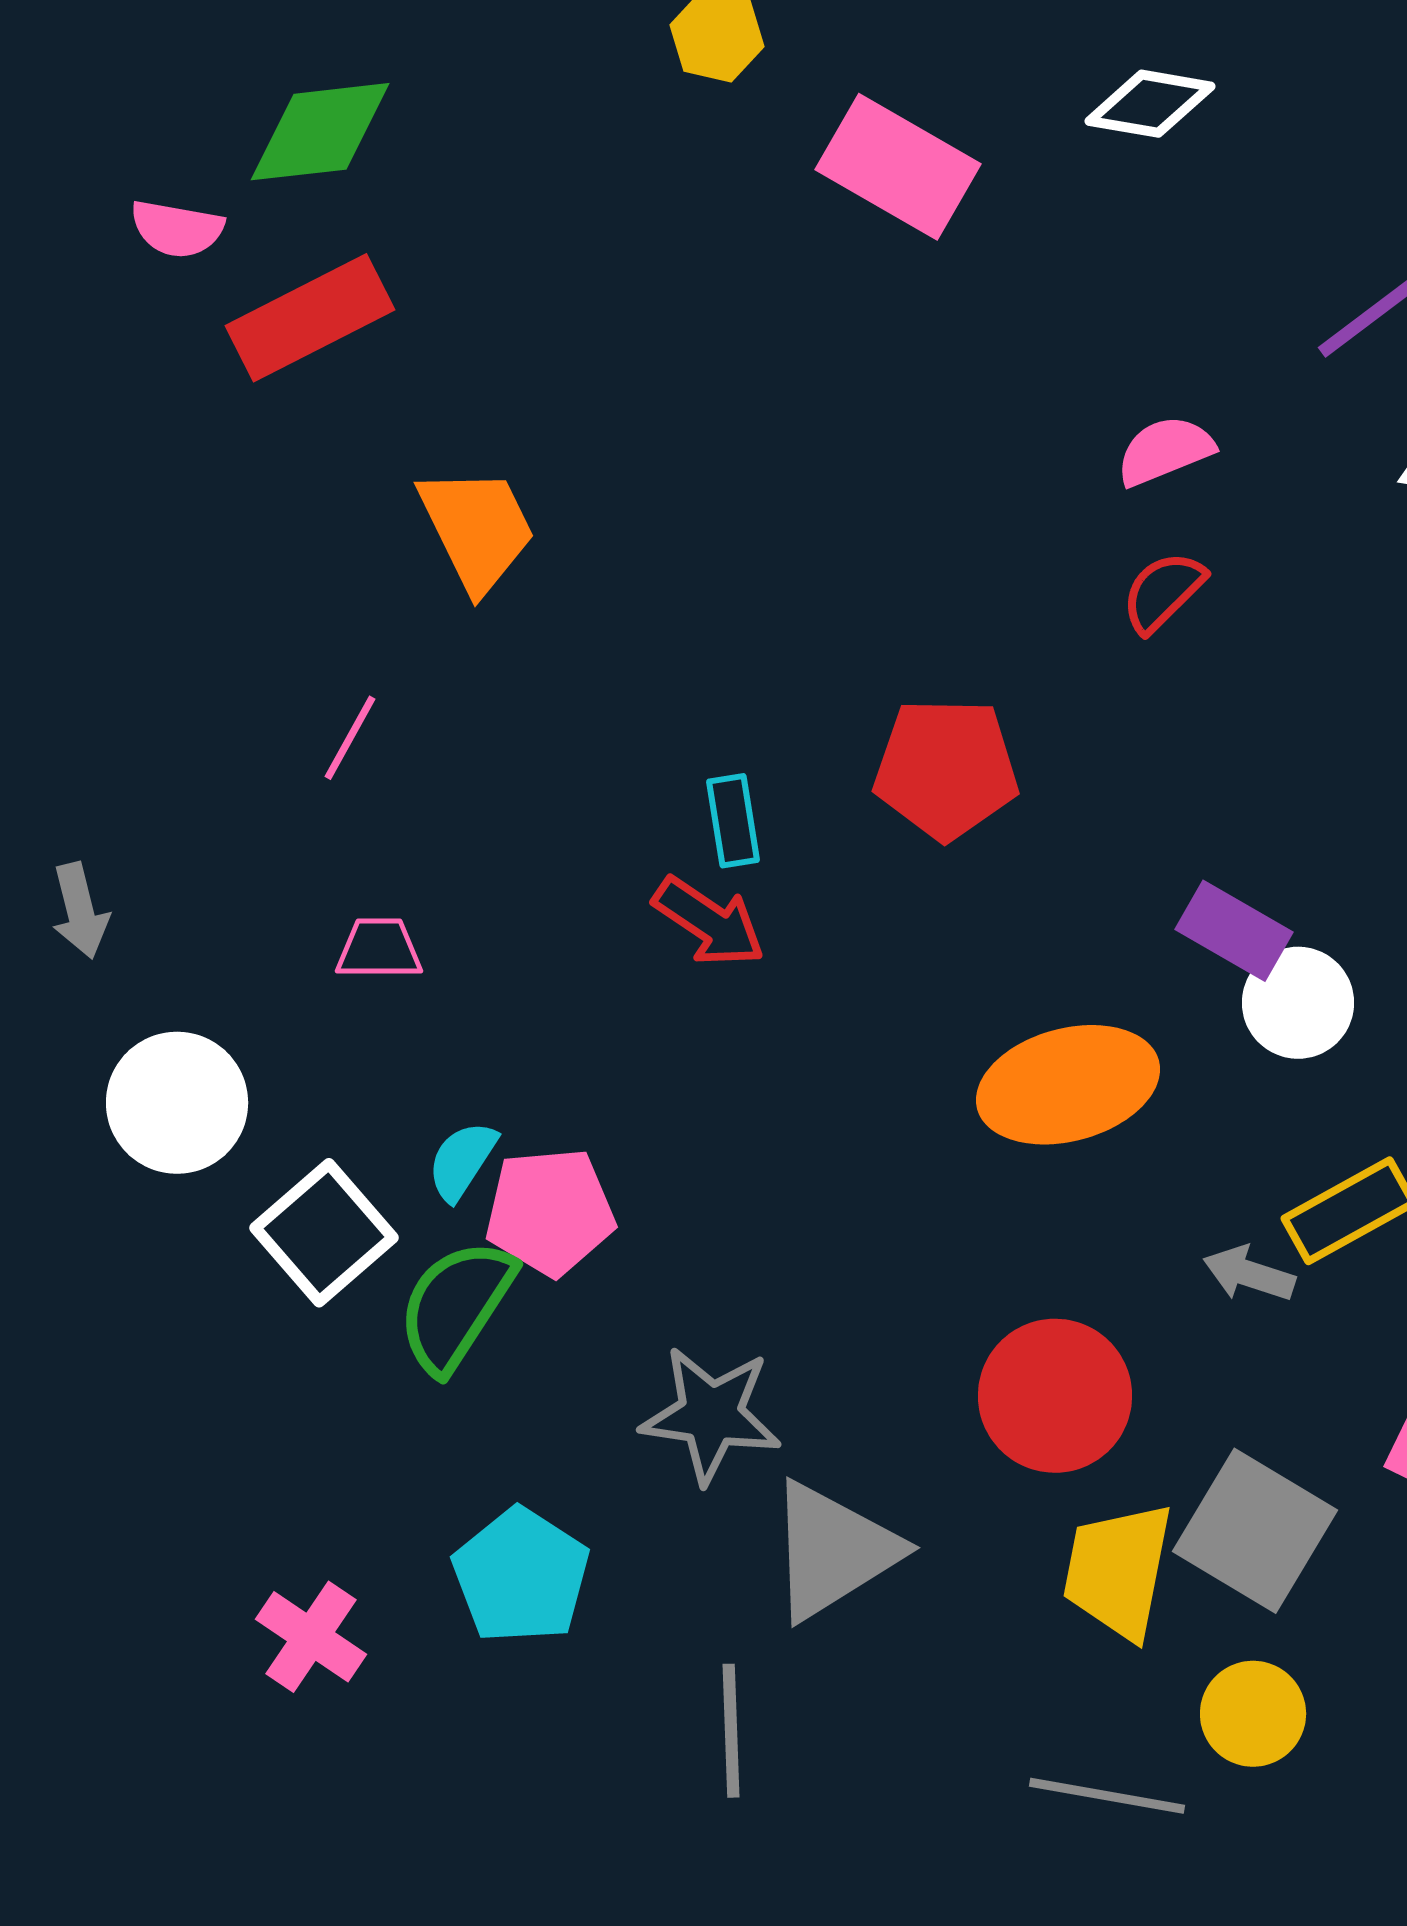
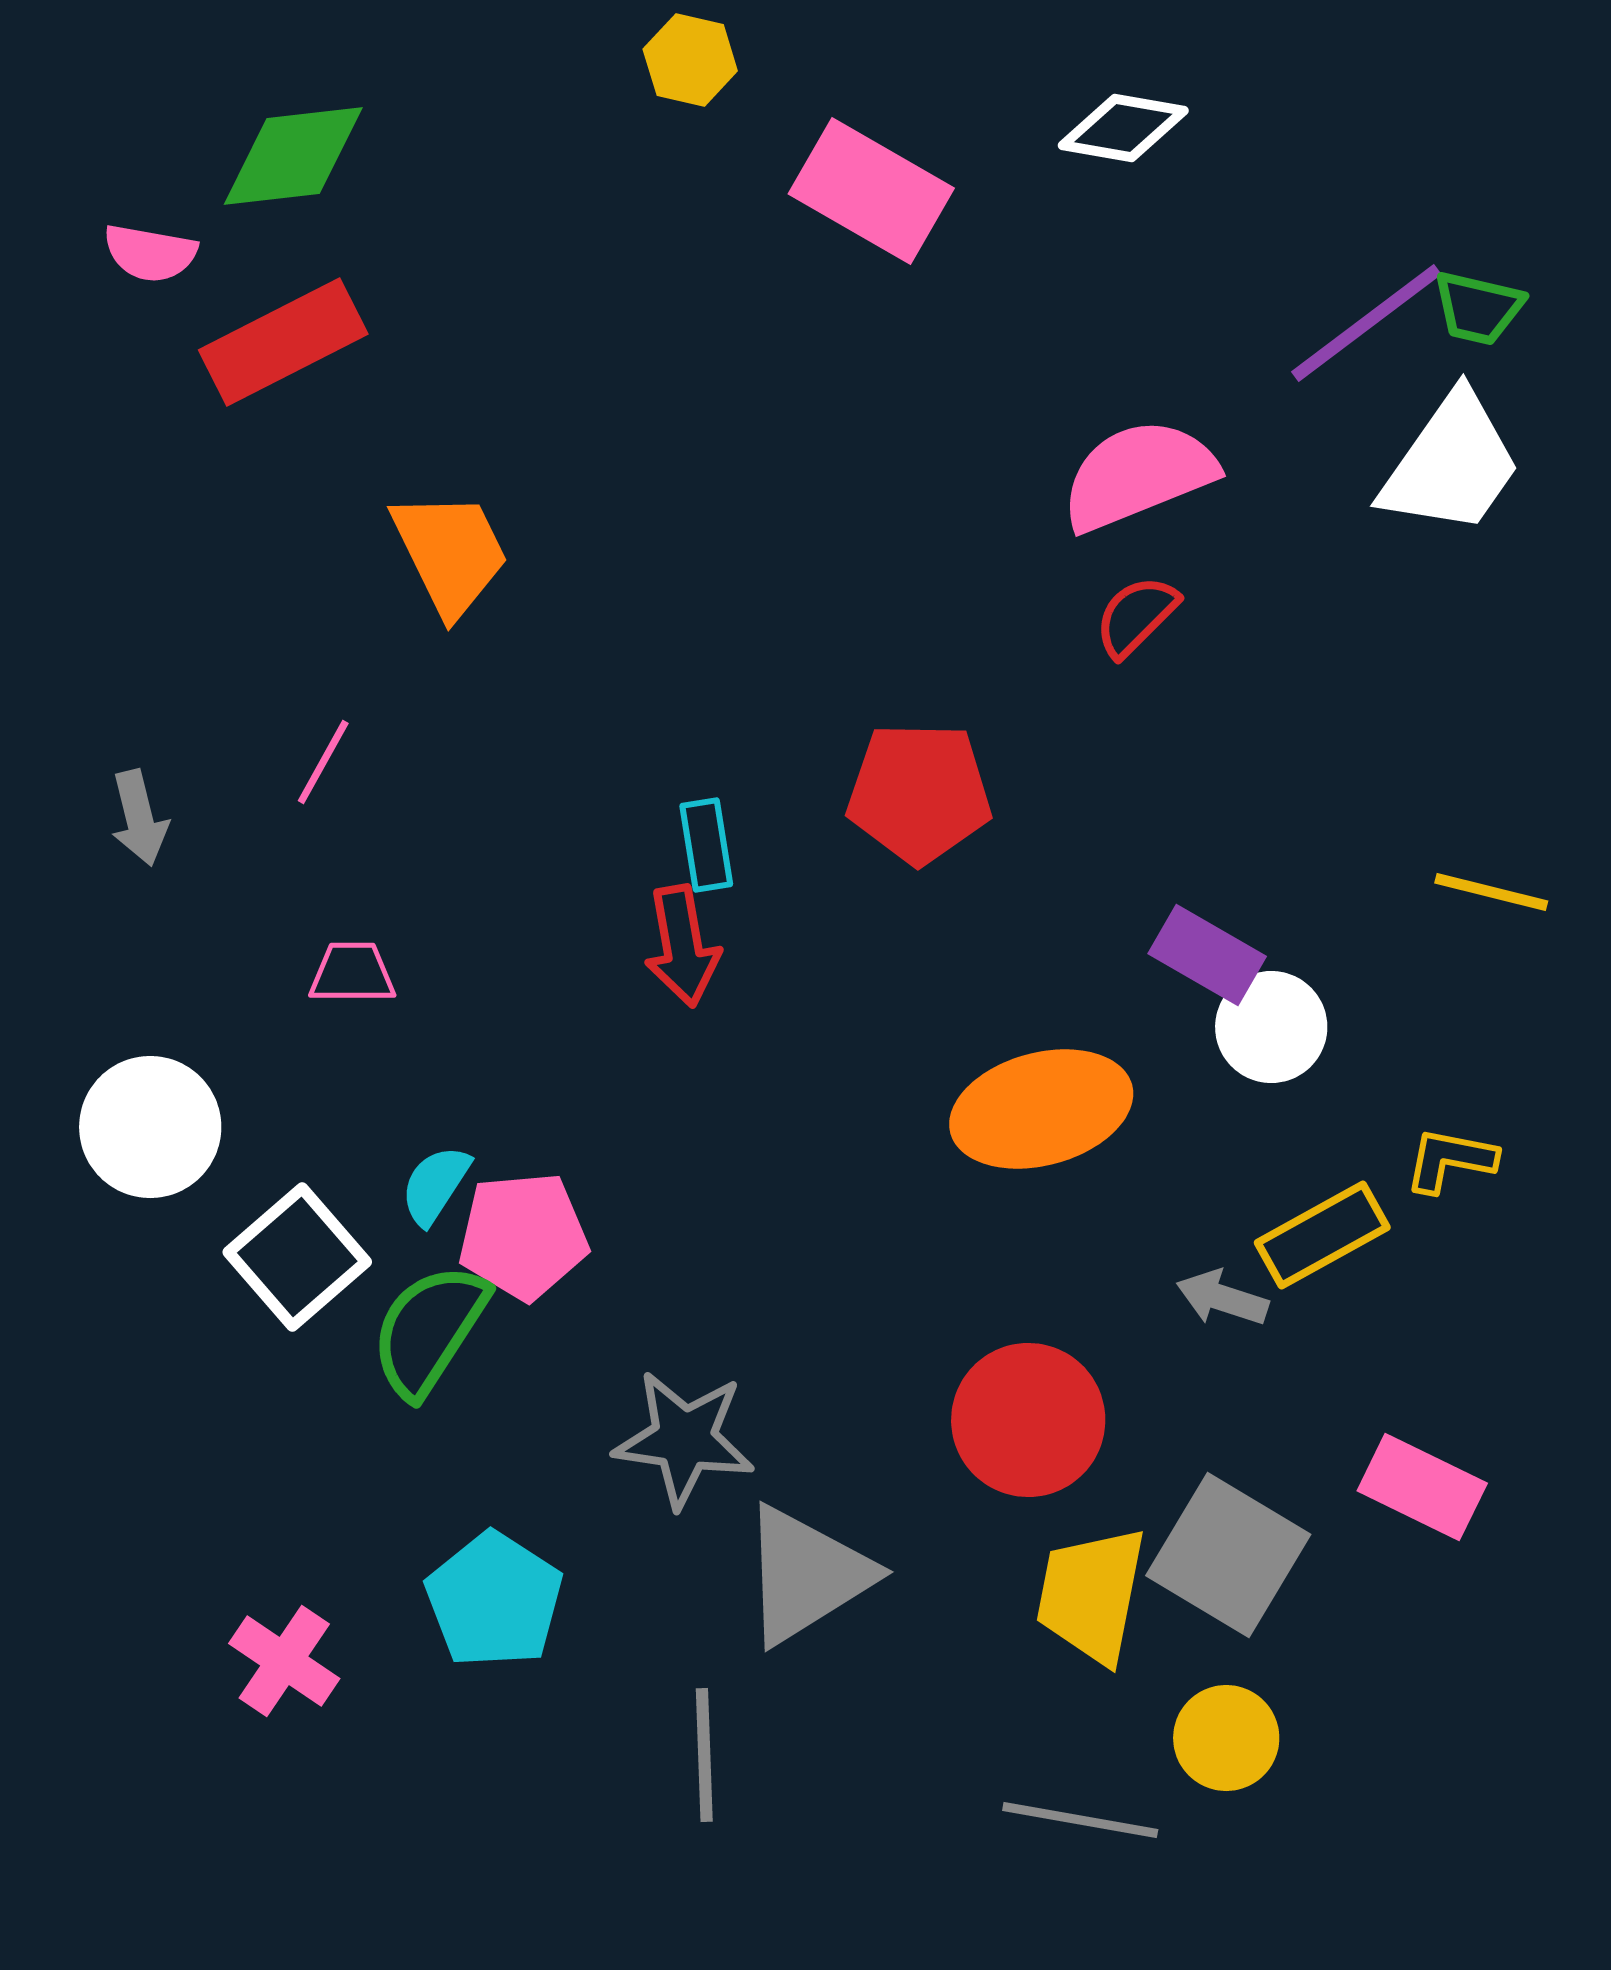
pink semicircle: (1165, 451) -> (1138, 475), size x1.6
gray arrow: (80, 911) -> (139, 818), moved
red arrow: (709, 922) -> (682, 946), turned 46

